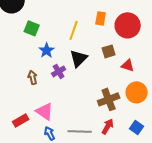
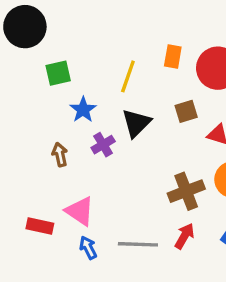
green square: (32, 28) -> (58, 73), turned -35
red rectangle: (21, 120) -> (40, 226), turned 42

